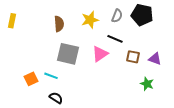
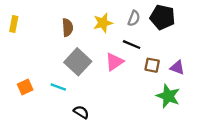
gray square: (68, 54) -> (78, 62), turned 30
orange square: (31, 79) -> (25, 87), moved
green star: (147, 84) -> (168, 96), size x1.5
black semicircle: (56, 98) -> (81, 112), moved

